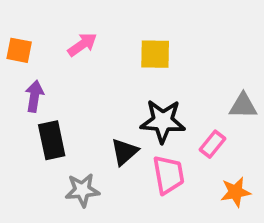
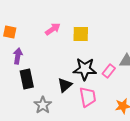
pink arrow: (82, 45) -> (53, 29), moved
pink rectangle: (213, 144) -> (109, 71), moved
gray star: (82, 190) -> (43, 105), turned -30

